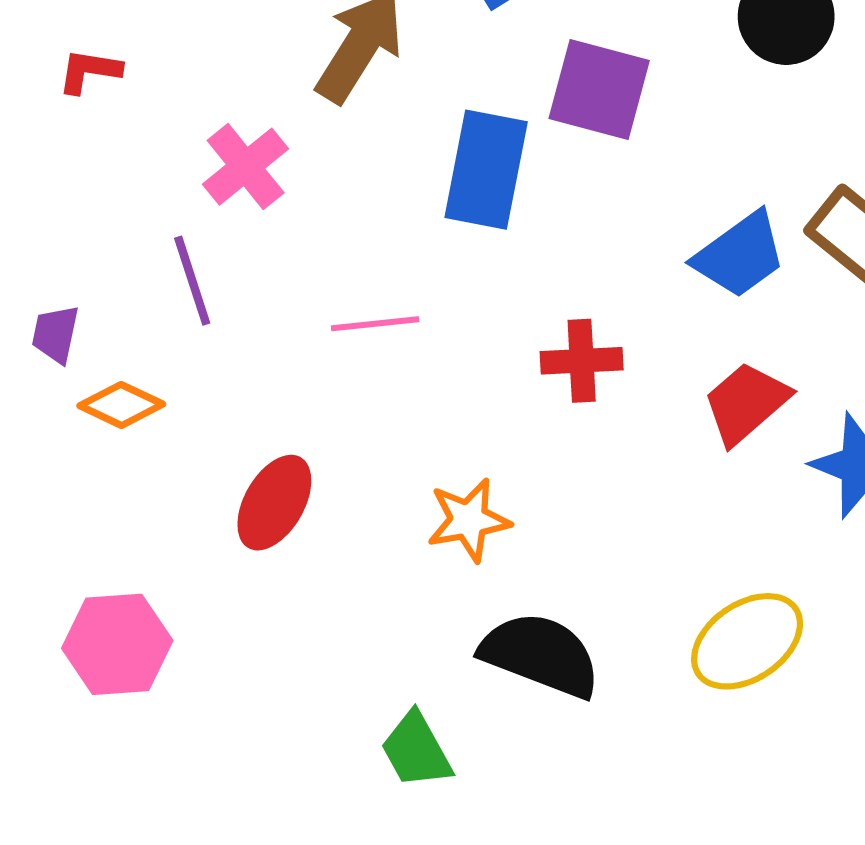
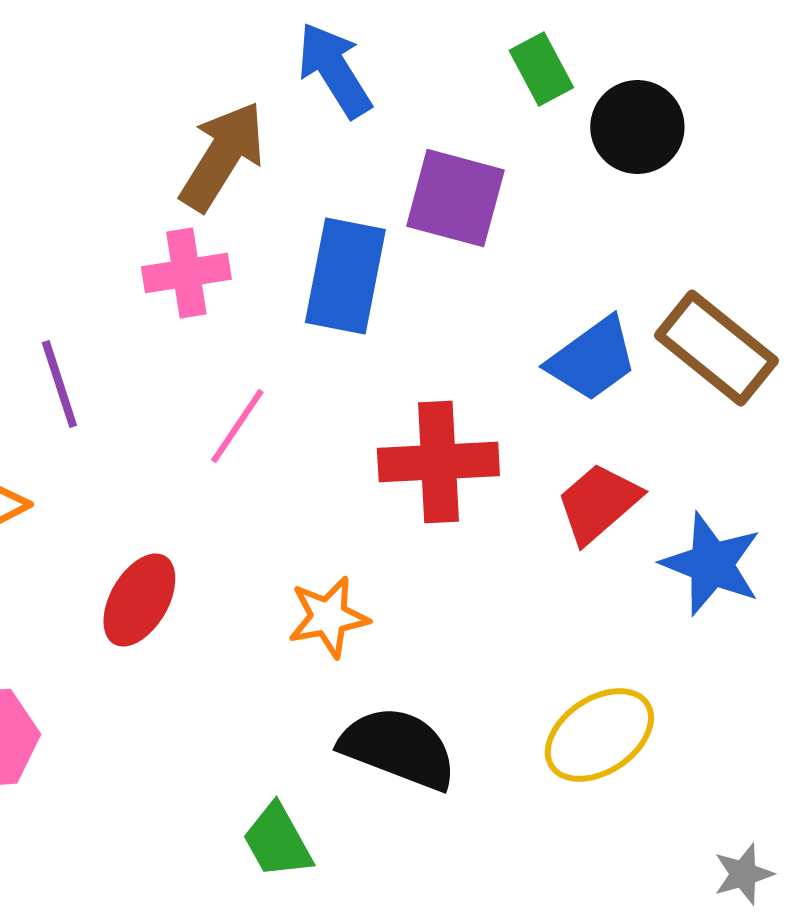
pink cross: (246, 167) -> (186, 273), moved, turned 30
pink line: (375, 324) -> (237, 426), turned -50
red cross: (582, 361) -> (438, 462), size x1.5

